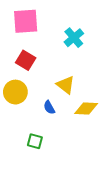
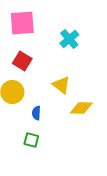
blue semicircle: (49, 107) -> (36, 113), moved, turned 32

